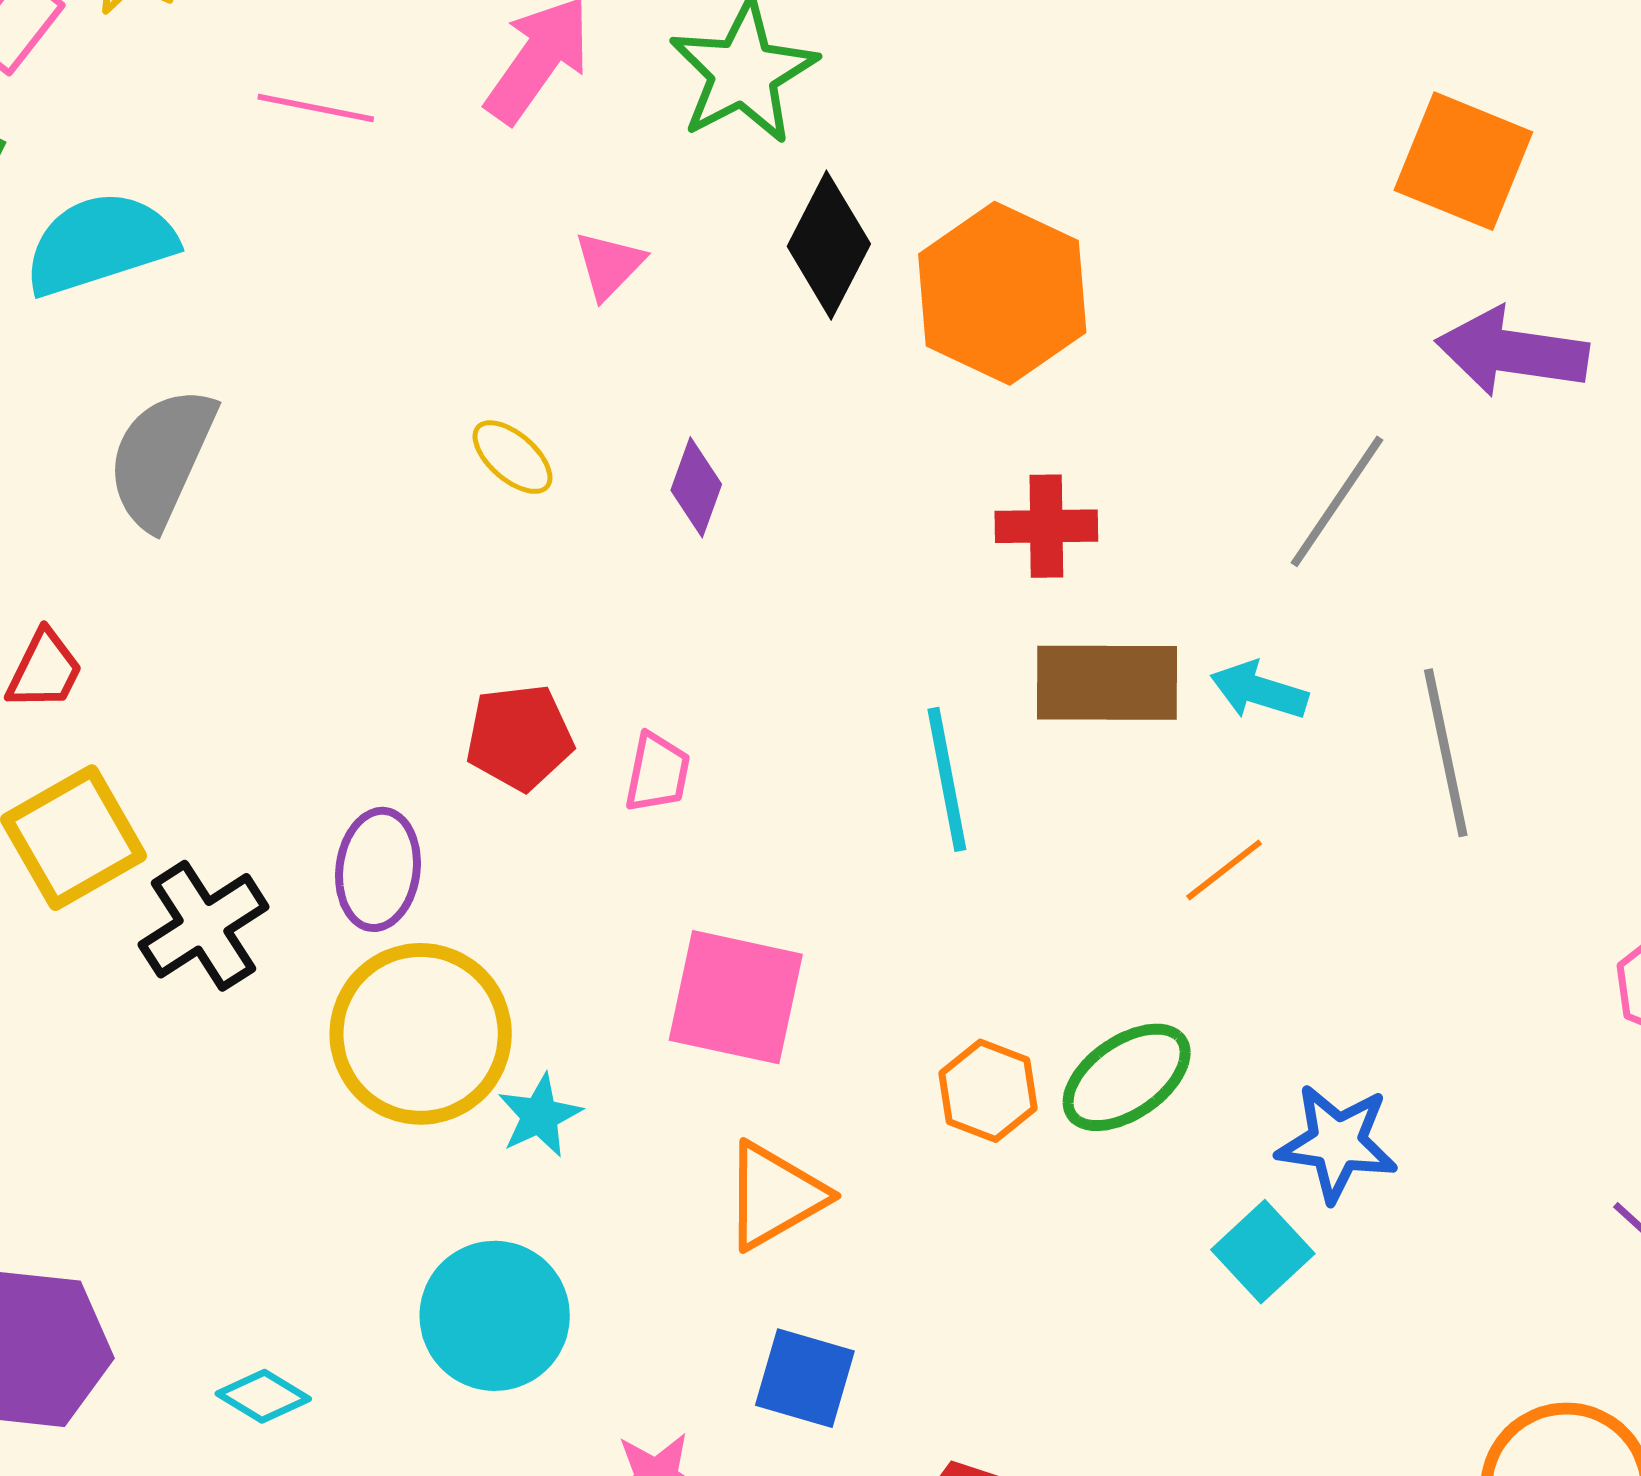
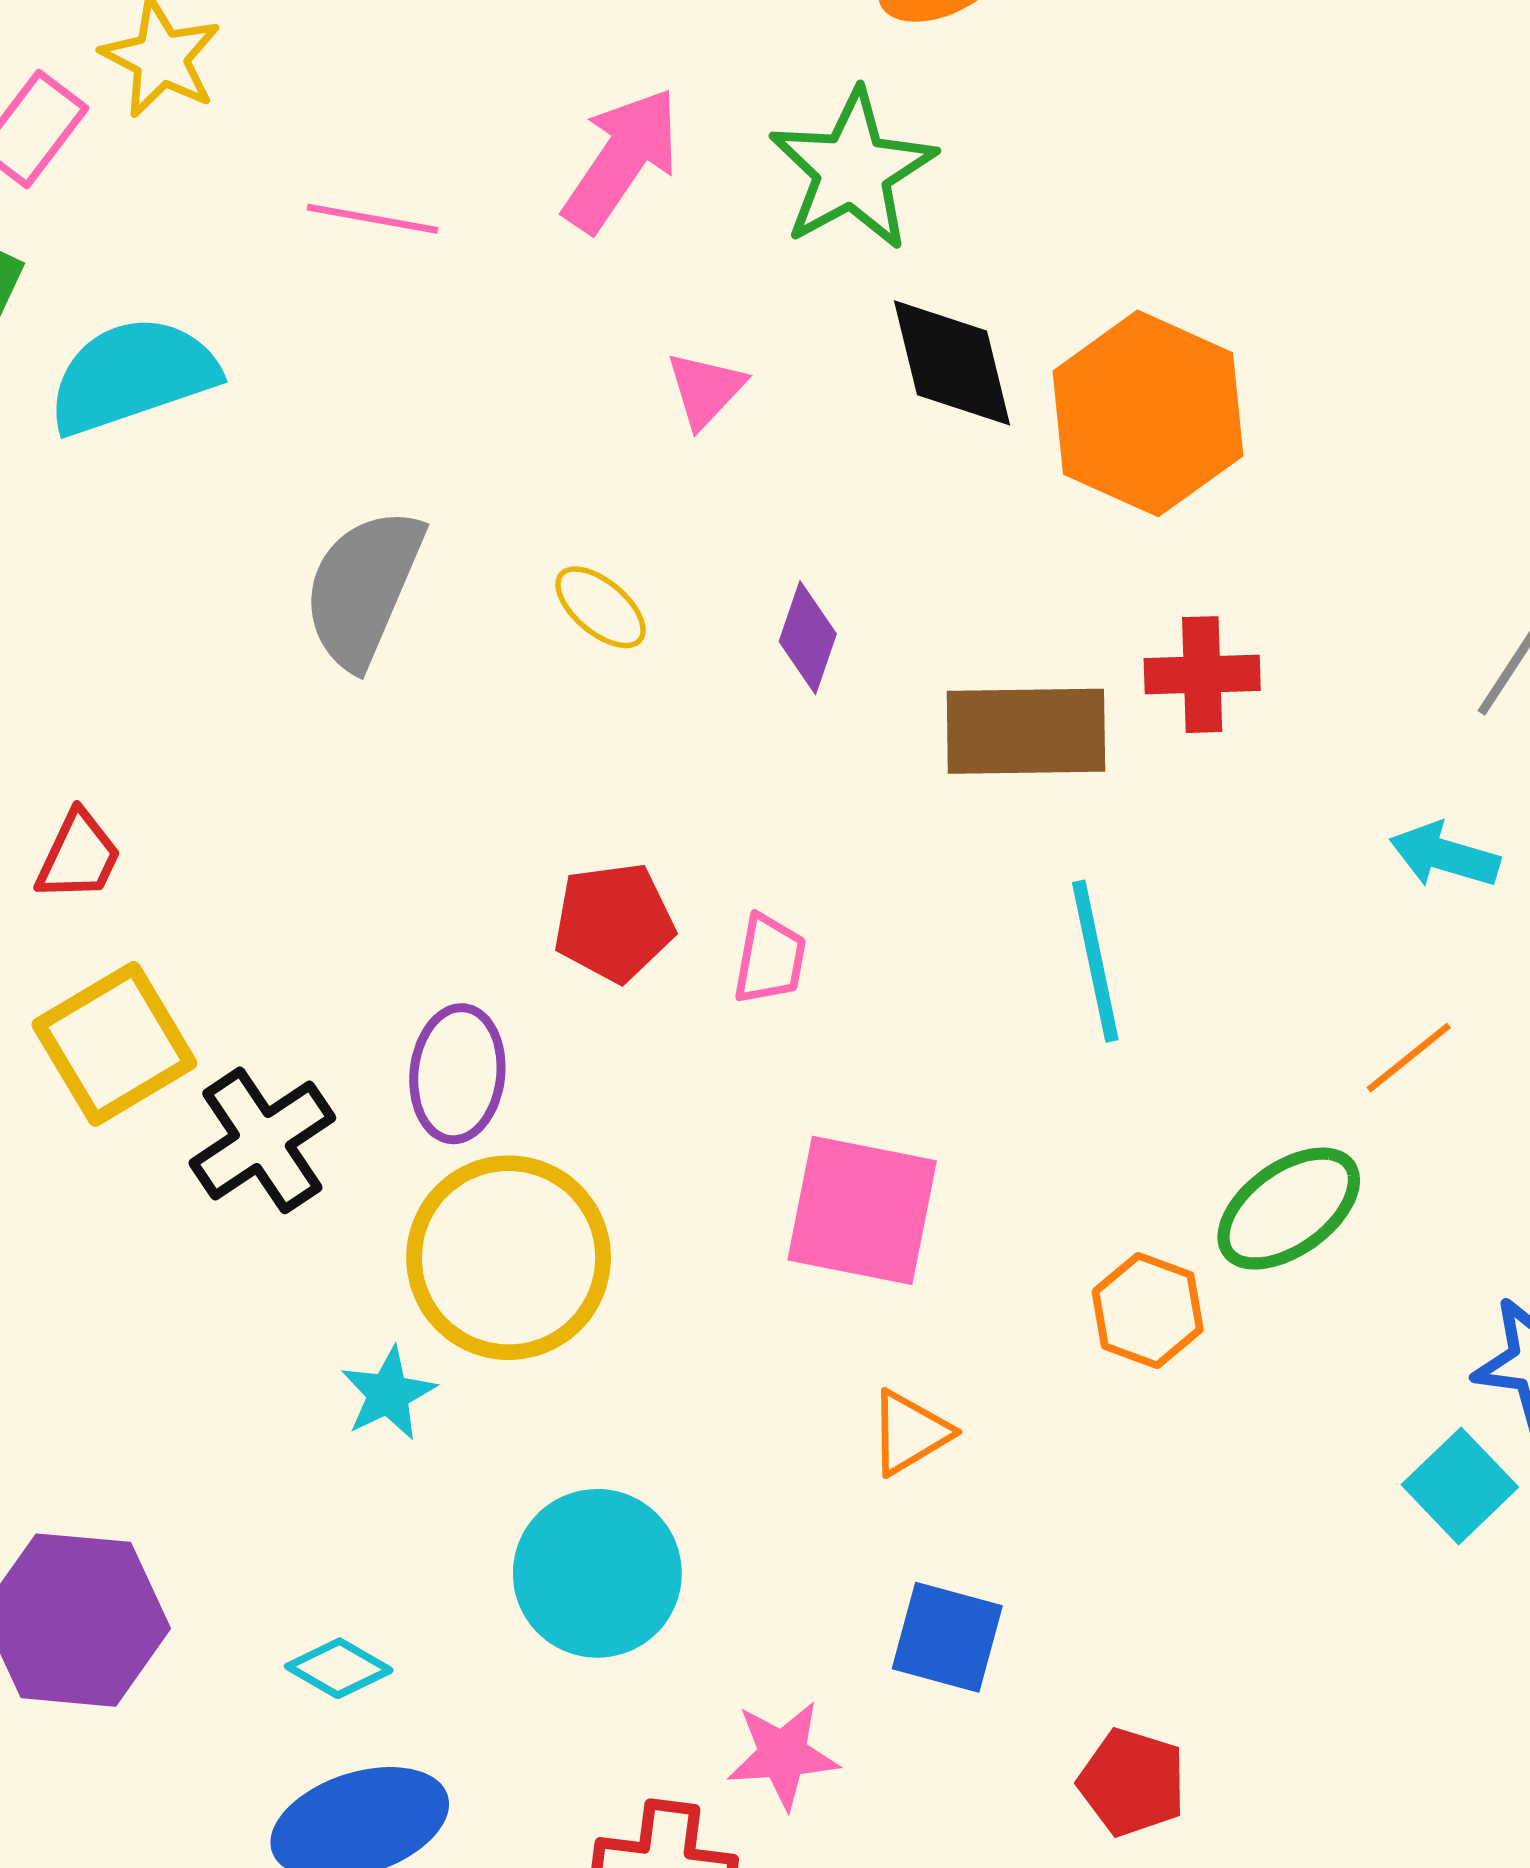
black diamond: (829, 245) -> (952, 363), turned -40
gray semicircle: (161, 458) -> (363, 588), moved
brown rectangle: (1107, 683) -> (1026, 731), moved
green ellipse: (1127, 1077) -> (1289, 1209), moved
cyan star: (540, 1116) -> (388, 1394), moved
orange triangle: (775, 1196) -> (910, 1433), size x0.7

